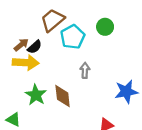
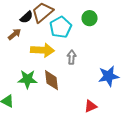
black semicircle: (35, 47) -> (27, 17), moved
yellow arrow: (26, 63) -> (43, 50), moved
green star: (36, 95) -> (28, 79), turned -30

